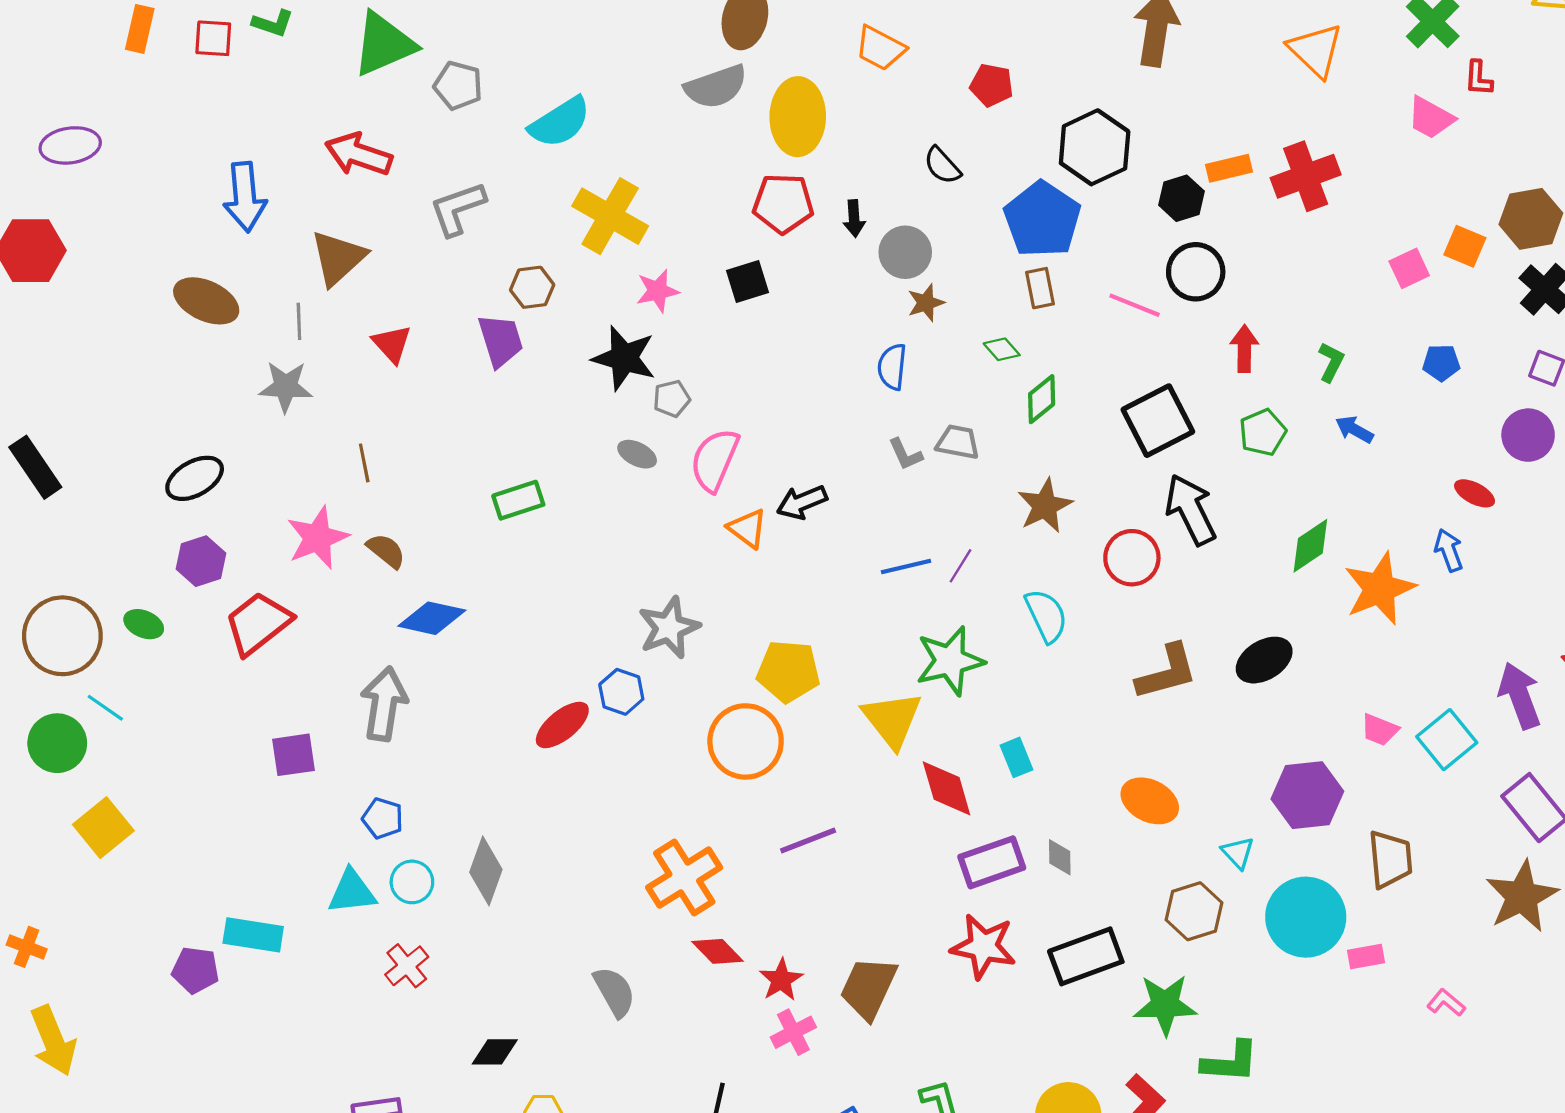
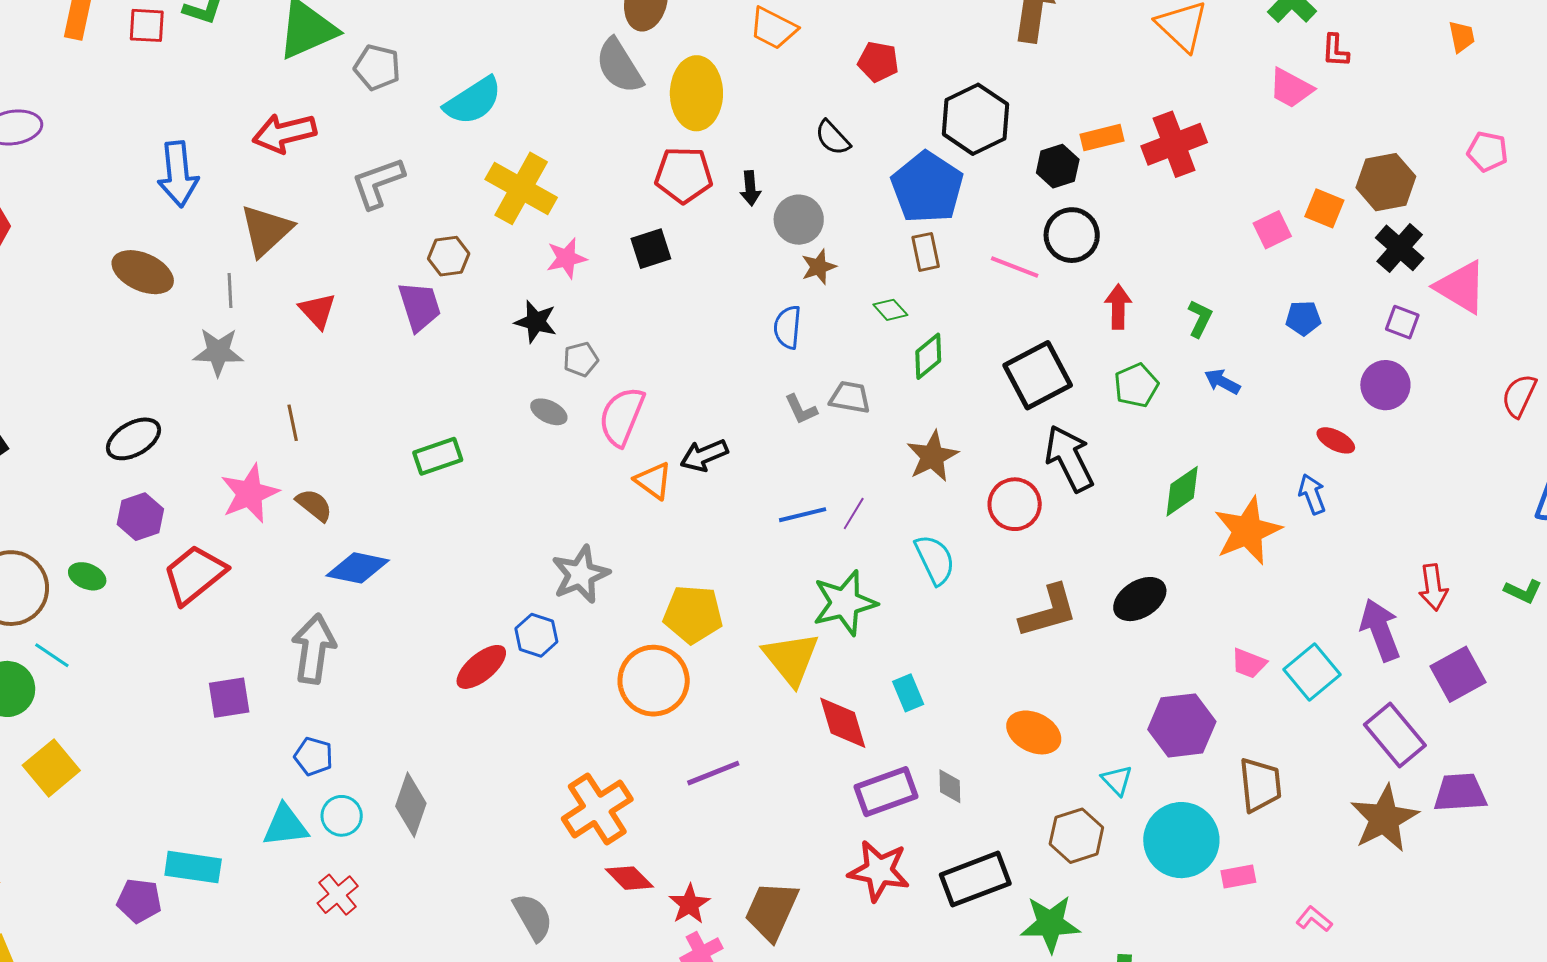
gray semicircle: (716, 87) -> (619, 66), turned 78
red arrow: (359, 154) -> (284, 133), turned -32
black star: (624, 358) -> (536, 322), size x0.7

